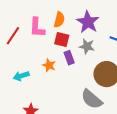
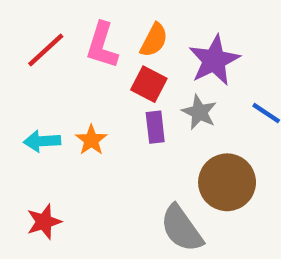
orange star: (49, 65) -> (91, 140), moved

